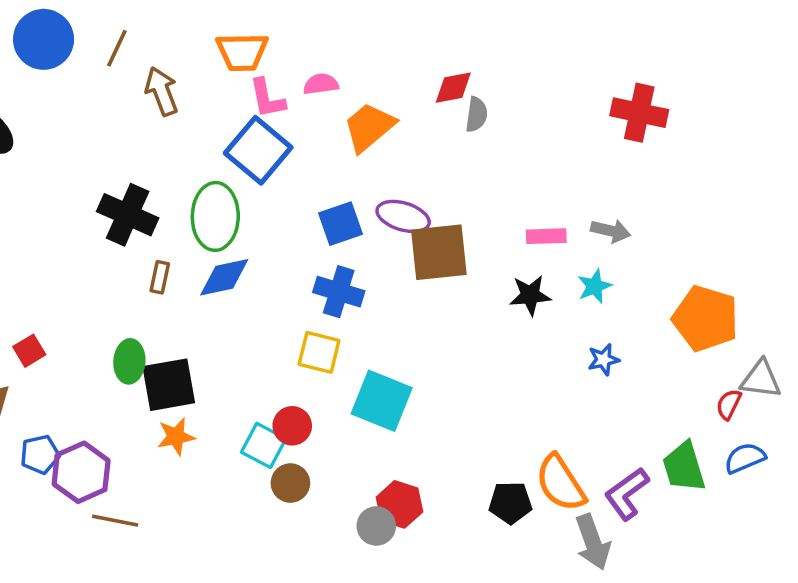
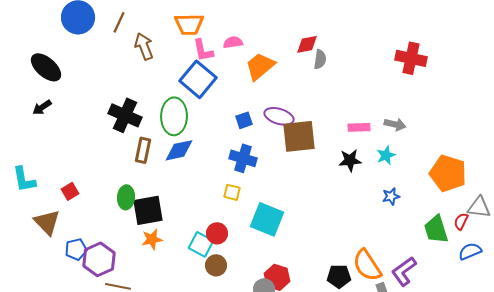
blue square: (340, 224) -> (244, 120), size x0.7
brown rectangle: (160, 277) -> (143, 150), size x1.4
yellow square: (319, 352) -> (232, 192), size x0.7
green trapezoid: (684, 467) -> (436, 229), moved

